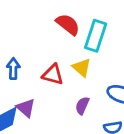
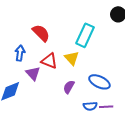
red semicircle: (68, 24) -> (41, 33), moved
purple triangle: (26, 108) -> (33, 73), moved

